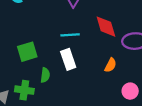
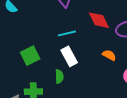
orange semicircle: (111, 65) -> (109, 55), turned -80
green semicircle: (45, 75) -> (59, 76), moved

